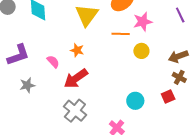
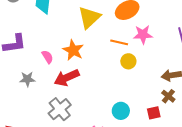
orange star: (77, 50) -> (73, 50), size x1.5
yellow circle: (141, 51) -> (128, 61), moved
gray star: (27, 85) -> (27, 79), moved

